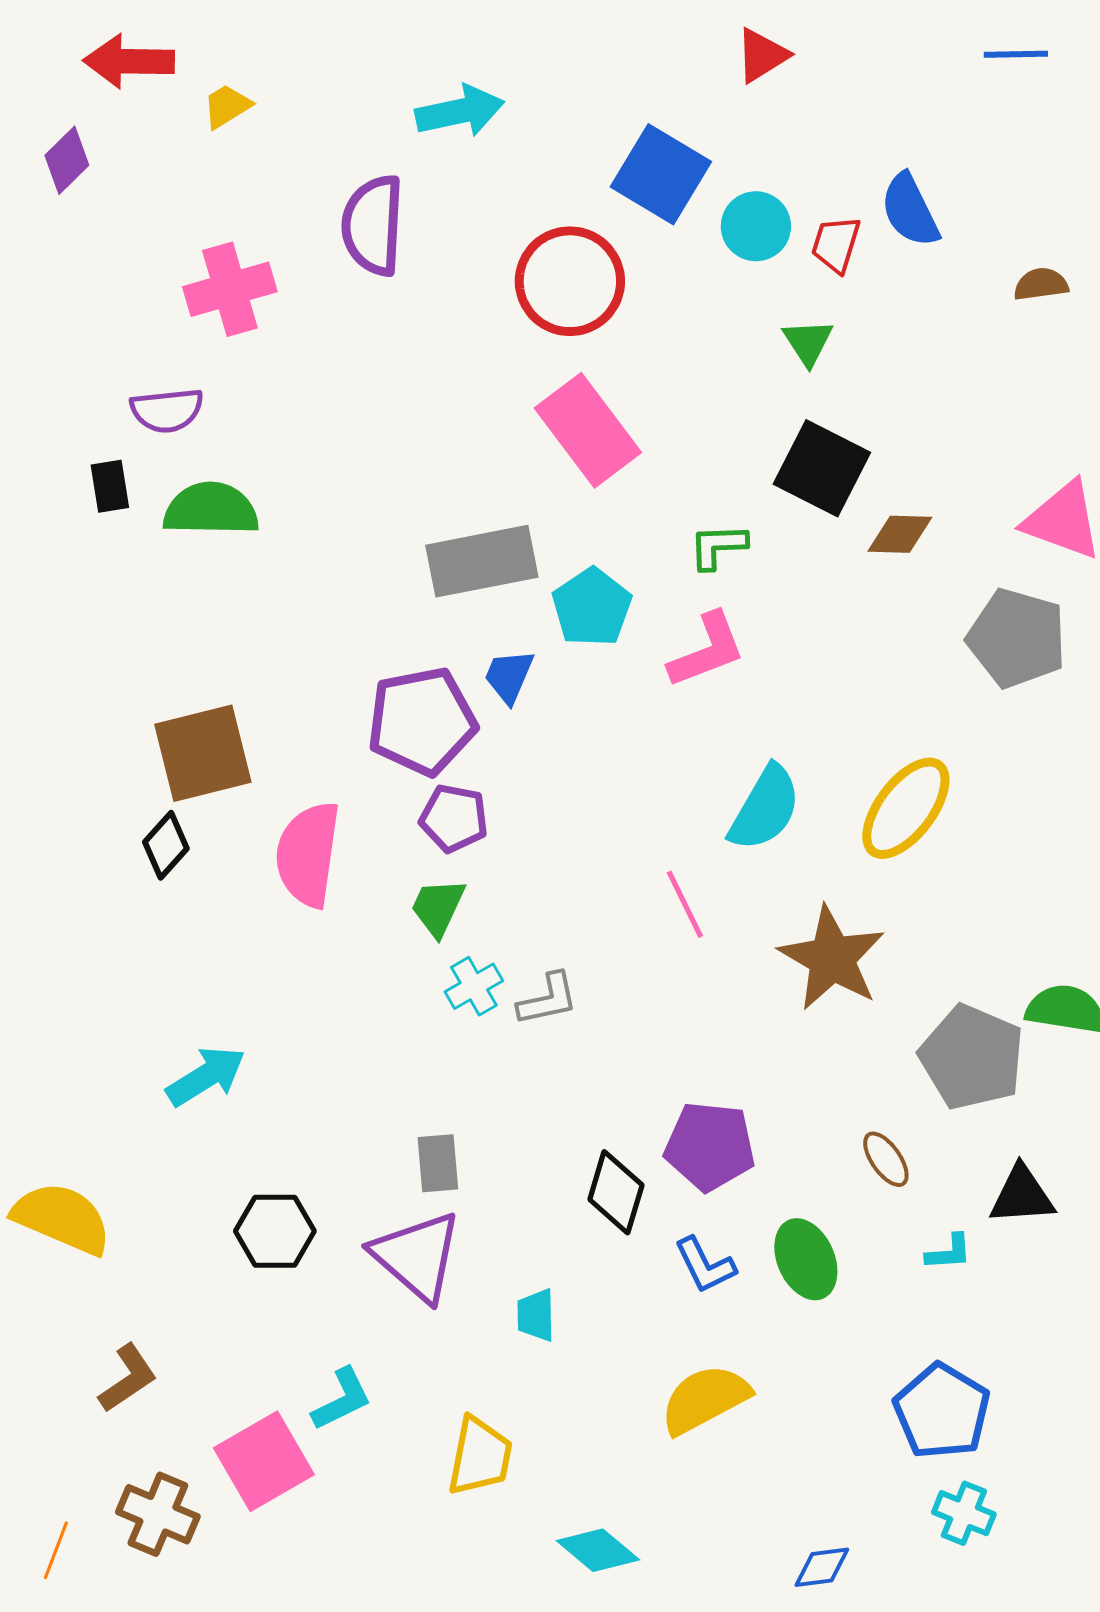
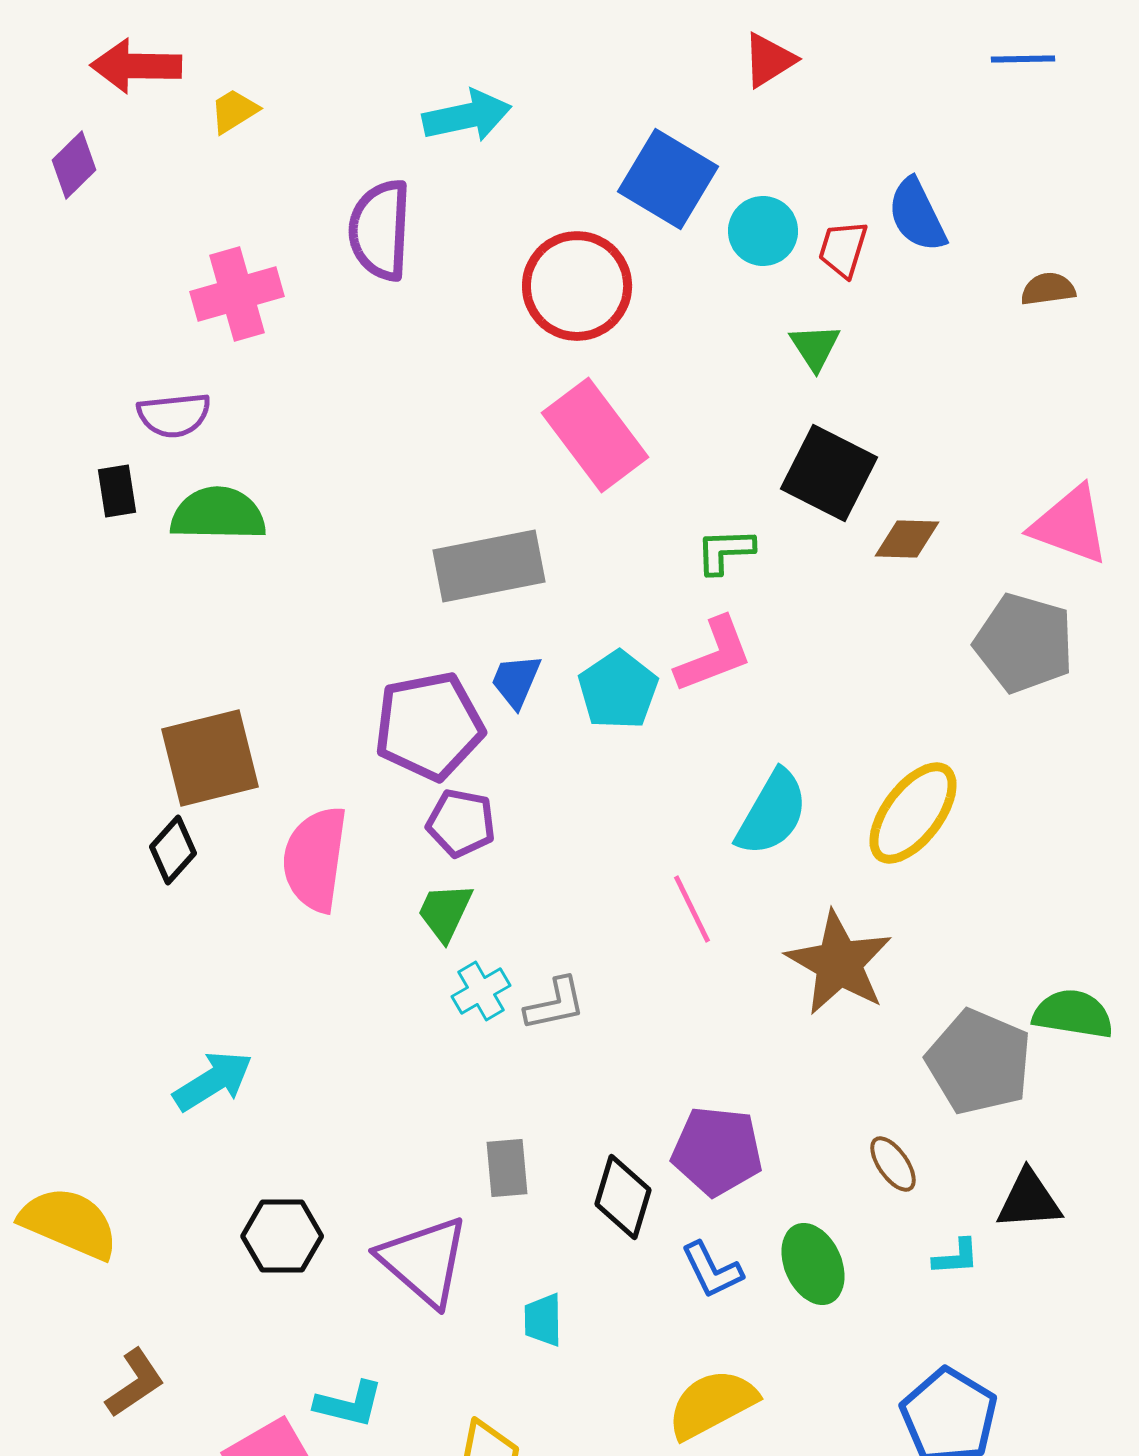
cyan pentagon: (592, 607) -> (618, 690), moved
gray rectangle: (438, 1163) -> (507, 1168), moved
cyan L-shape: (342, 1399) -> (349, 1404), turned 40

